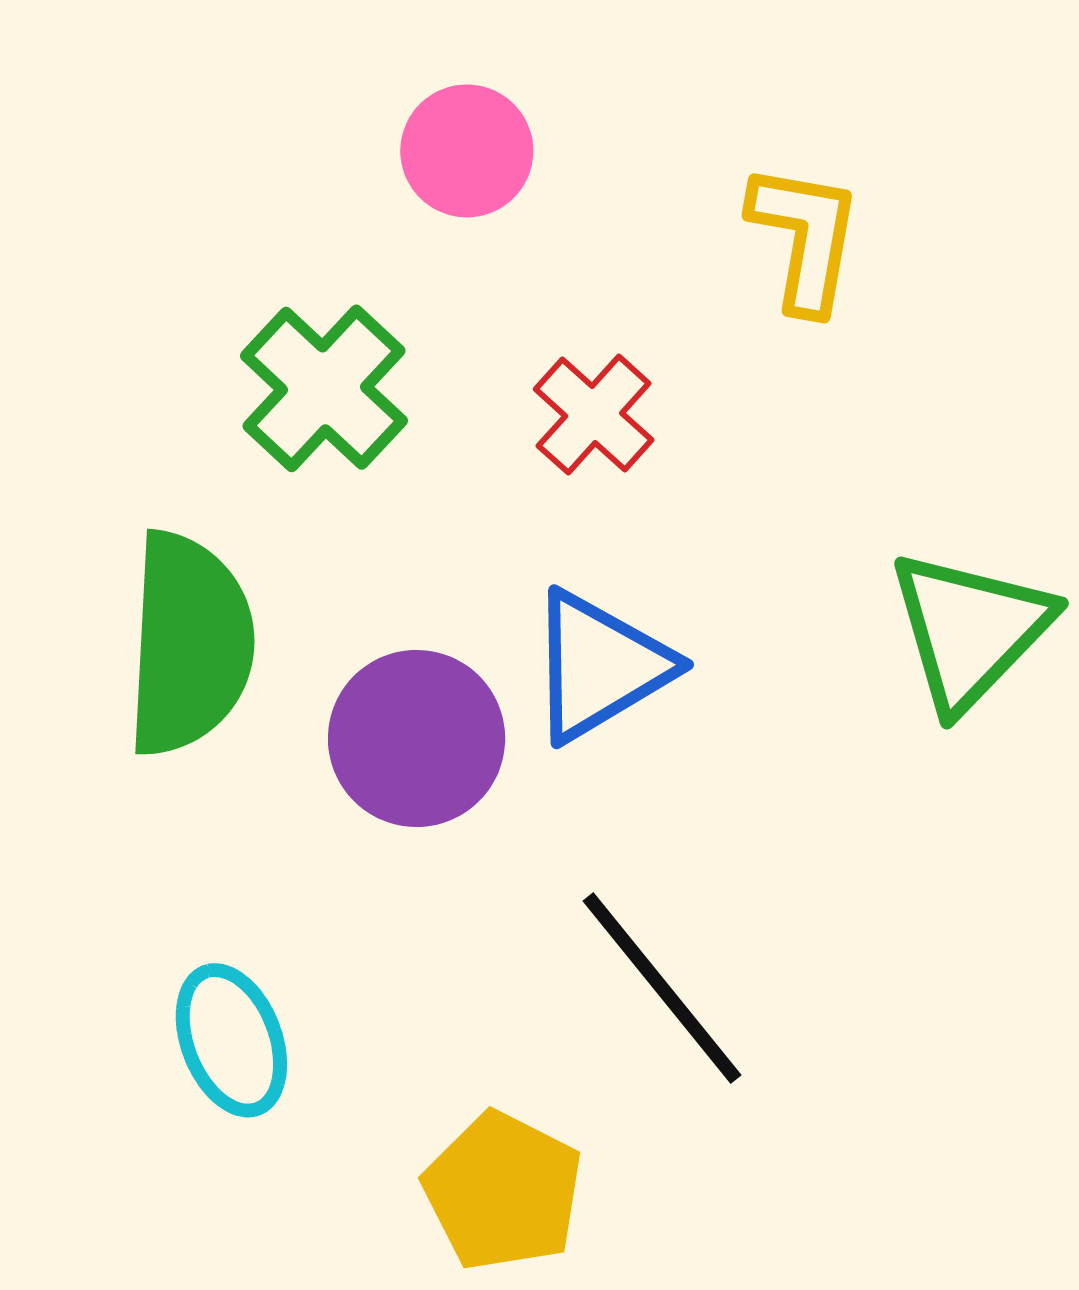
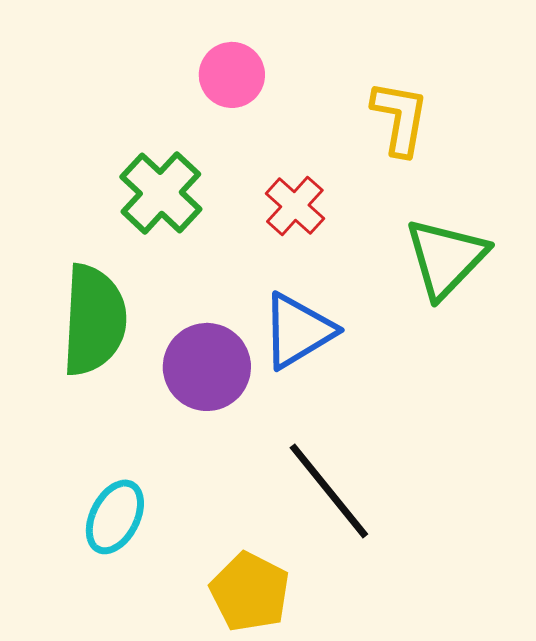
green triangle: (970, 630) -> (446, 258), moved
cyan ellipse: (231, 1040) -> (115, 517), turned 48

